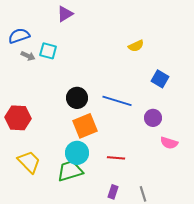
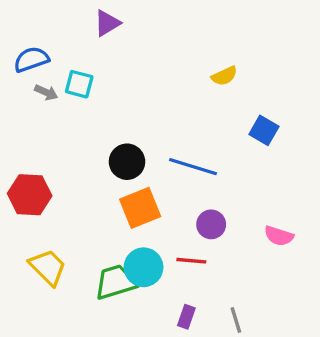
purple circle: (153, 118) -> (211, 224), moved
cyan circle: (77, 153) -> (144, 267), moved

